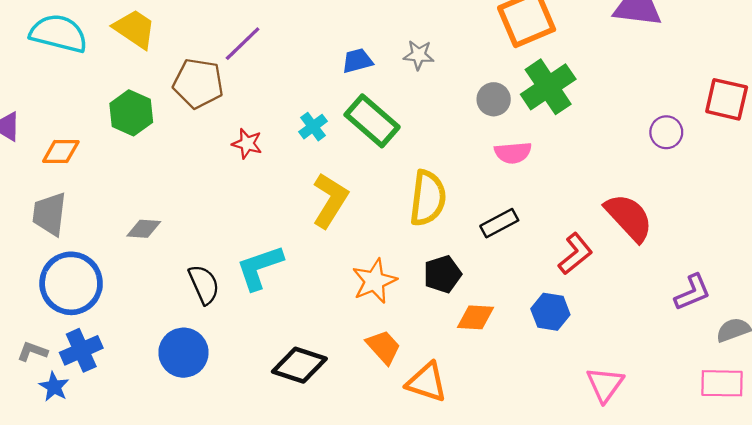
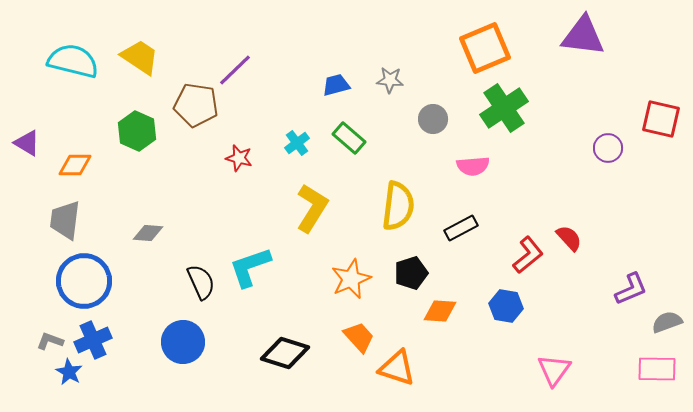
gray circle: (494, 99) -> (433, 119), moved
green rectangle: (372, 121) -> (349, 138), size x0.7
red semicircle: (629, 217) -> (569, 238), moved, size x0.6

